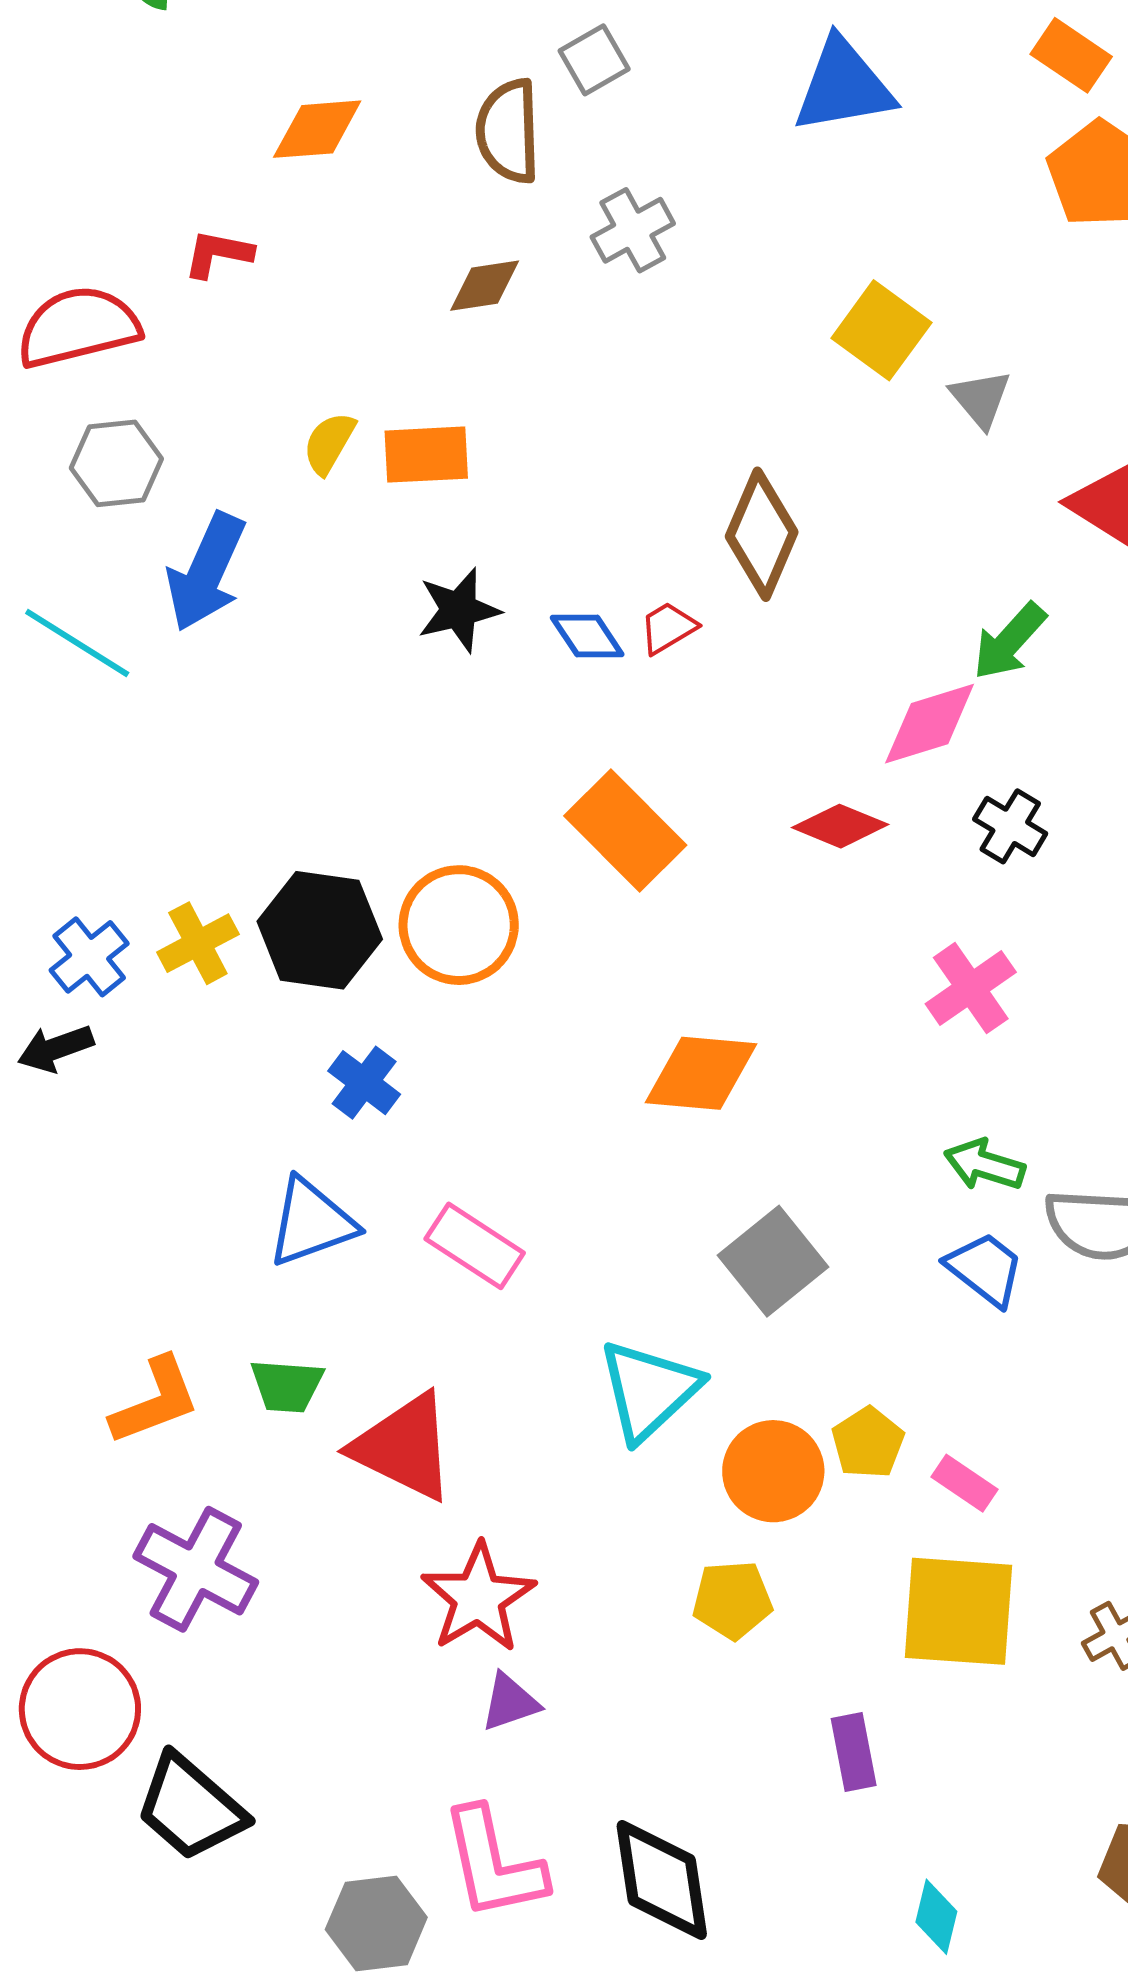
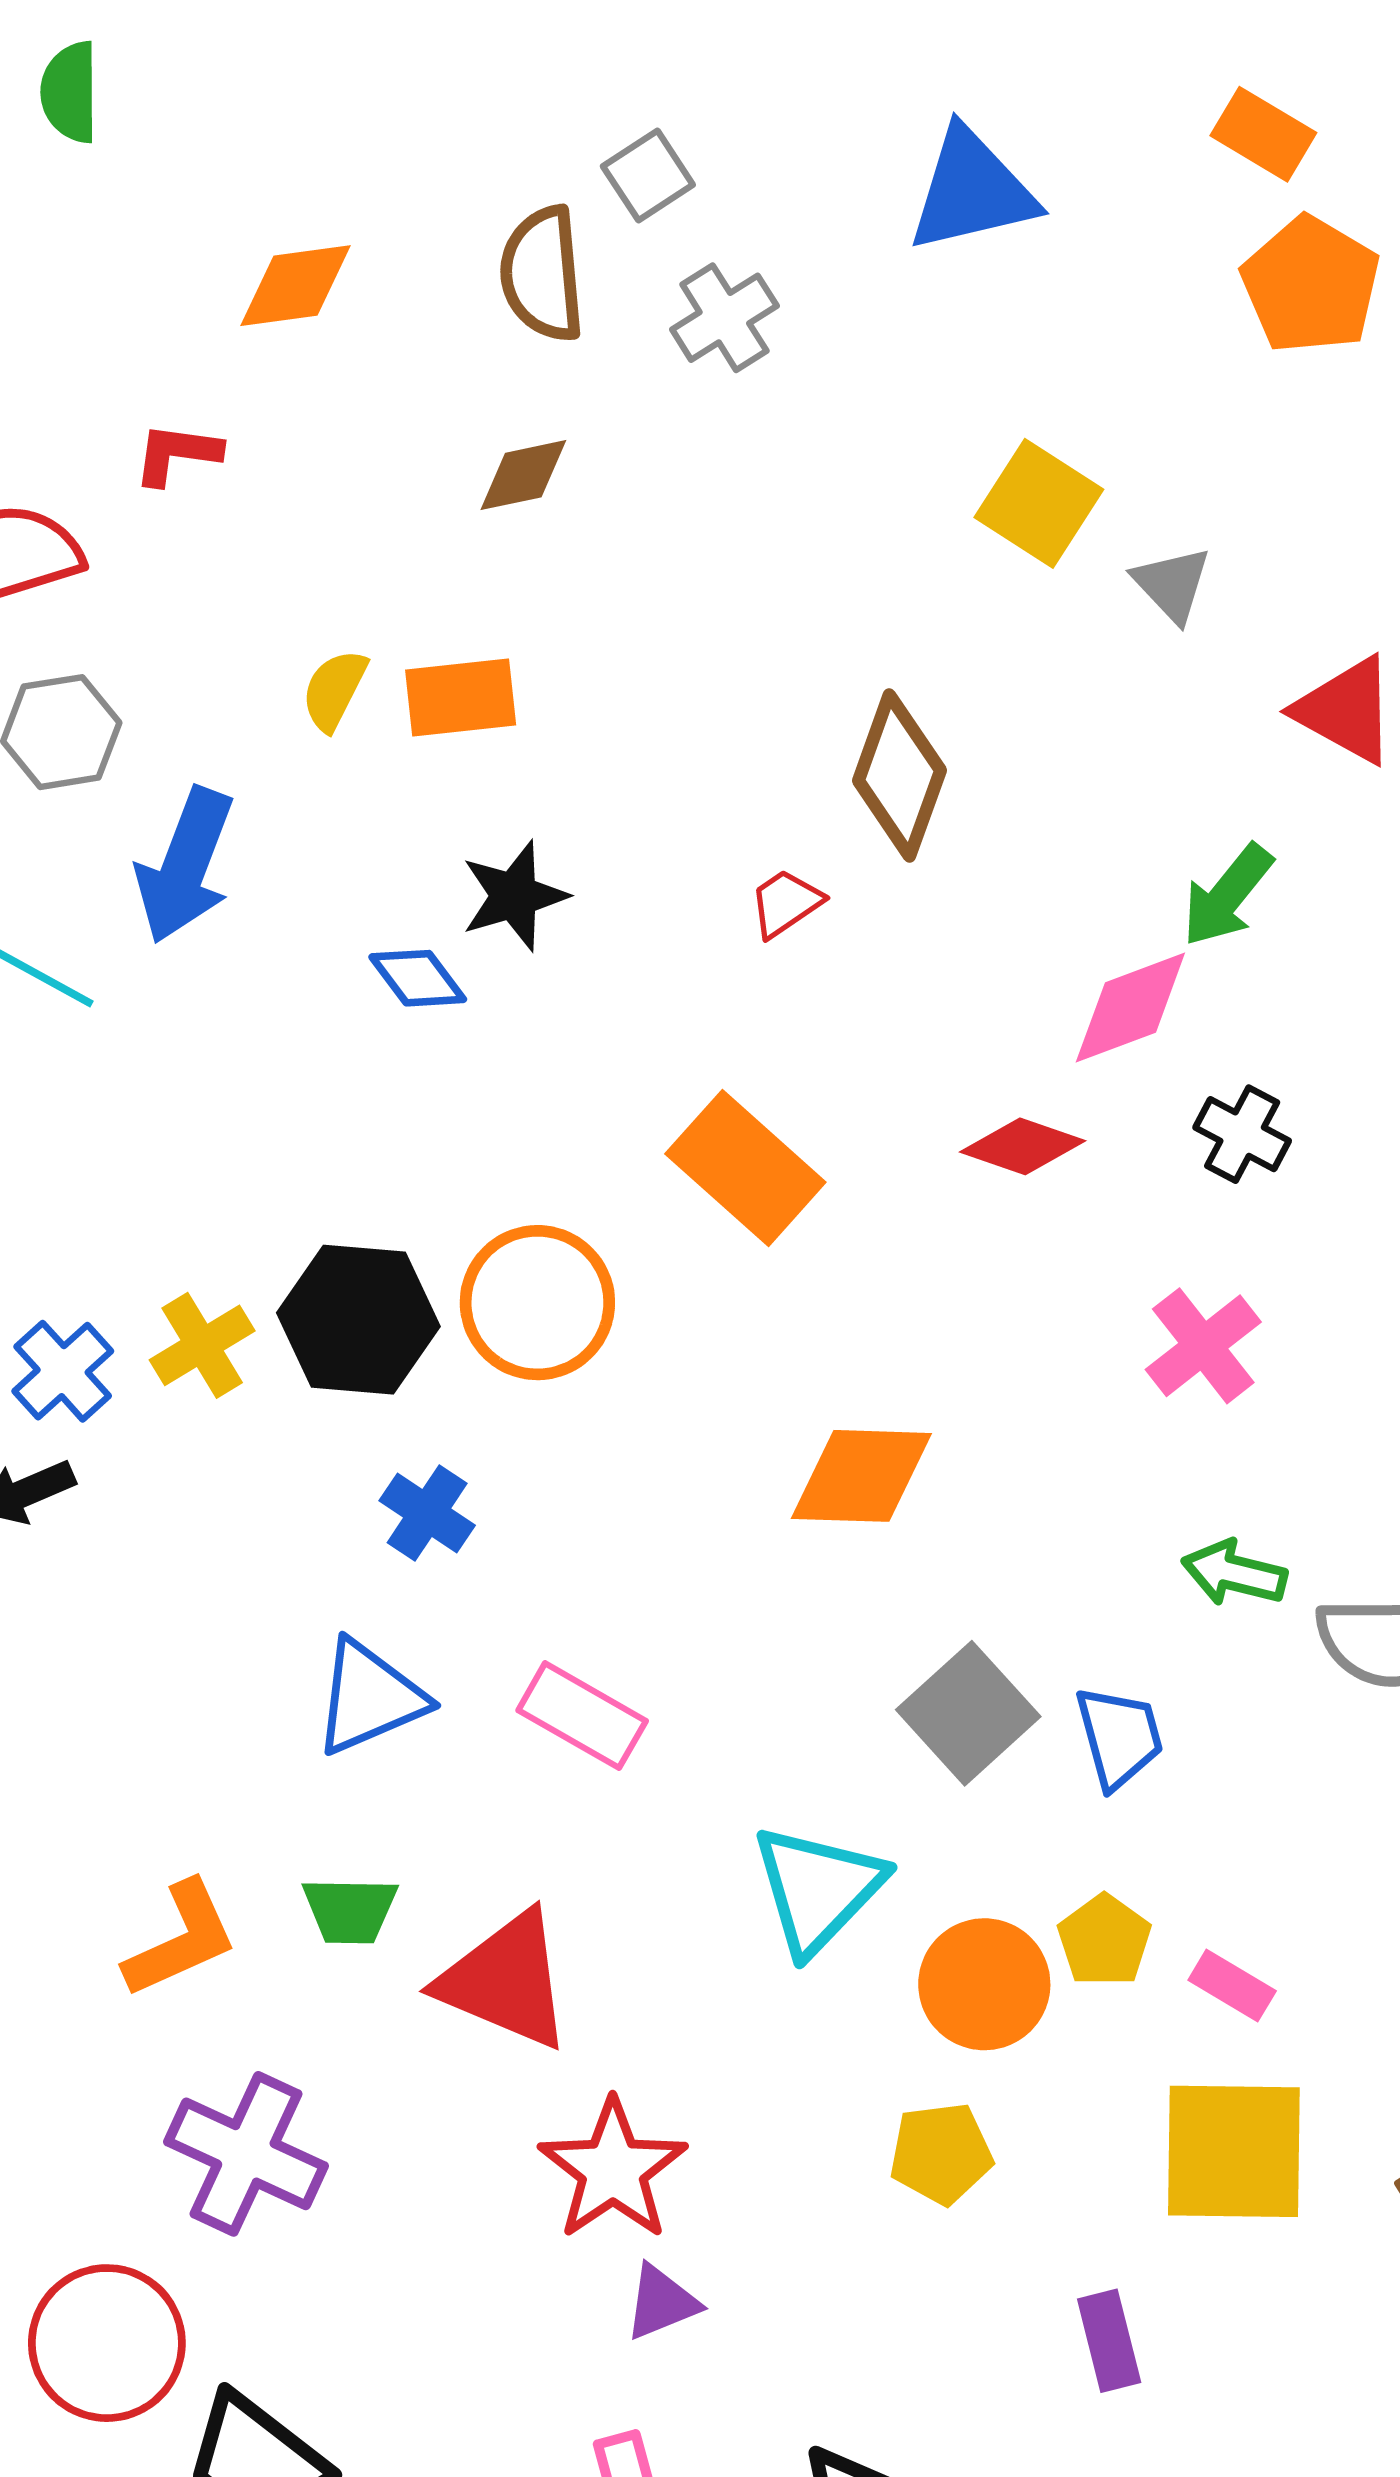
gray cross: (633, 230) -> (724, 318), moved
blue diamond: (587, 636) -> (418, 978), moved
blue trapezoid: (985, 1269) -> (1119, 1737), moved, turned 40

